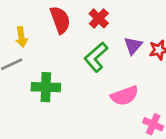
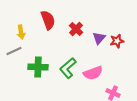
red cross: (99, 18) -> (76, 29), moved
green L-shape: (96, 57) -> (68, 68), moved

